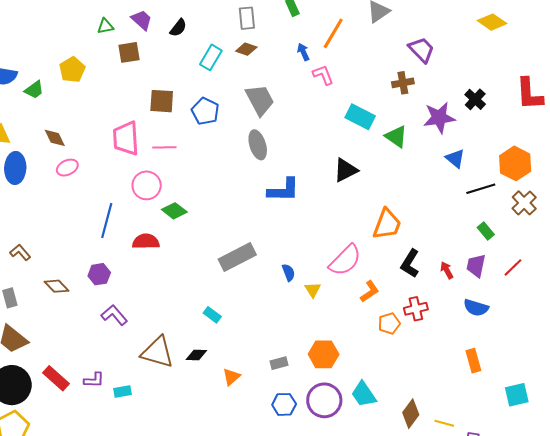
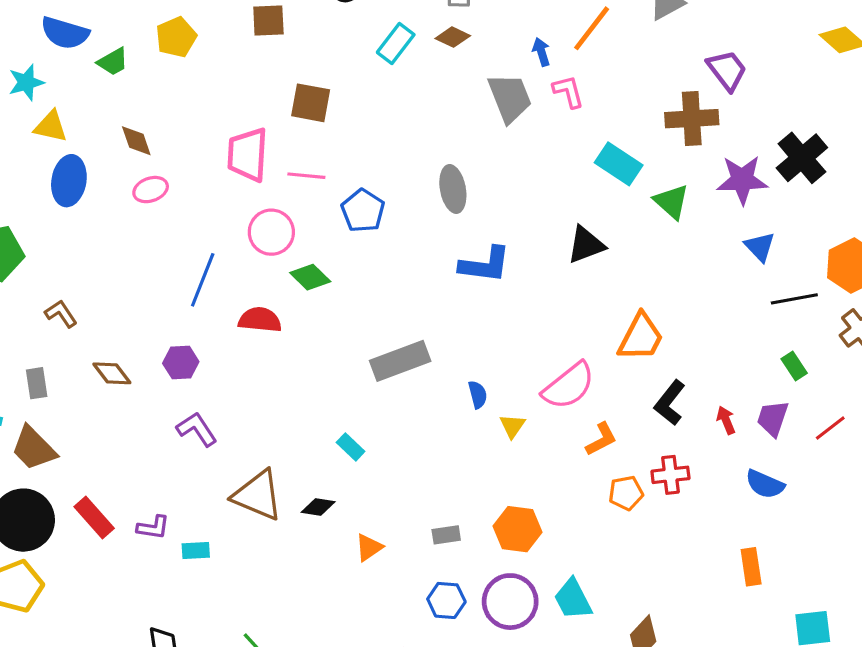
brown cross: (403, 83) -> (692, 119), size x1.5
black cross: (475, 99) -> (802, 158), size x1.5
gray trapezoid: (260, 100) -> (510, 98), moved
blue pentagon: (205, 111) -> (363, 211), moved

